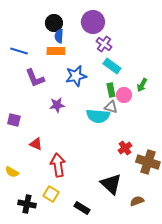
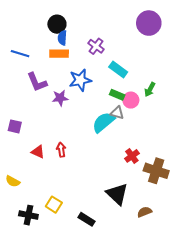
purple circle: (93, 22) -> (149, 23), moved
purple cross: (104, 44) -> (96, 46), moved
green rectangle: (111, 90) -> (117, 95), turned -56
purple star: (57, 105) -> (60, 98), moved
cyan semicircle: (98, 116) -> (103, 122), turned 135
red arrow: (58, 165) -> (61, 150), moved, size x0.6

